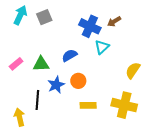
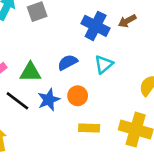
cyan triangle: (102, 47) -> (104, 64), moved
black line: (37, 100) -> (17, 101), moved, turned -60

